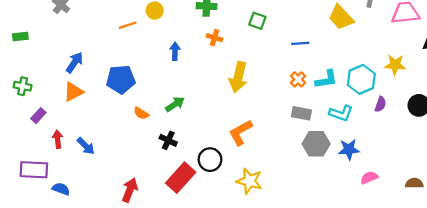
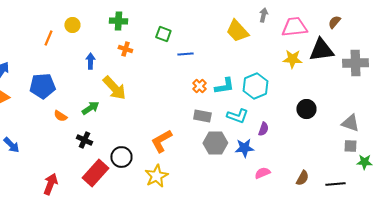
orange line: (128, 25) -> (48, 38), turned -49
blue line: (300, 43) -> (185, 54), moved
yellow star: (395, 65) -> (292, 59), moved
yellow arrow: (238, 77) -> (114, 88), moved, turned -56
purple semicircle: (380, 104) -> (263, 129), moved
orange L-shape: (240, 132) -> (161, 141), moved
yellow star: (250, 181) -> (156, 176), turned 30
brown semicircle: (414, 183) -> (302, 178), turned 119

